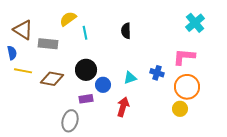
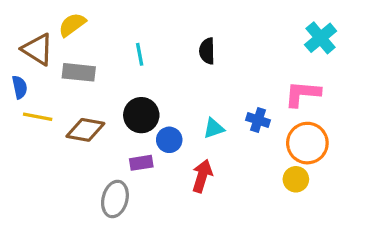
yellow semicircle: (68, 19) -> (72, 25), moved

